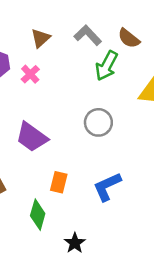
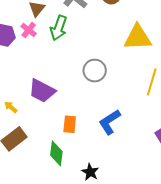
green arrow: (107, 66) -> (59, 28), moved
pink cross: (30, 74) -> (29, 30), moved

